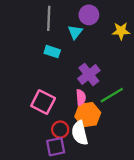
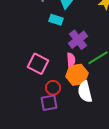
cyan rectangle: (52, 52) -> (56, 20), moved
white semicircle: (80, 133) -> (85, 92), moved

